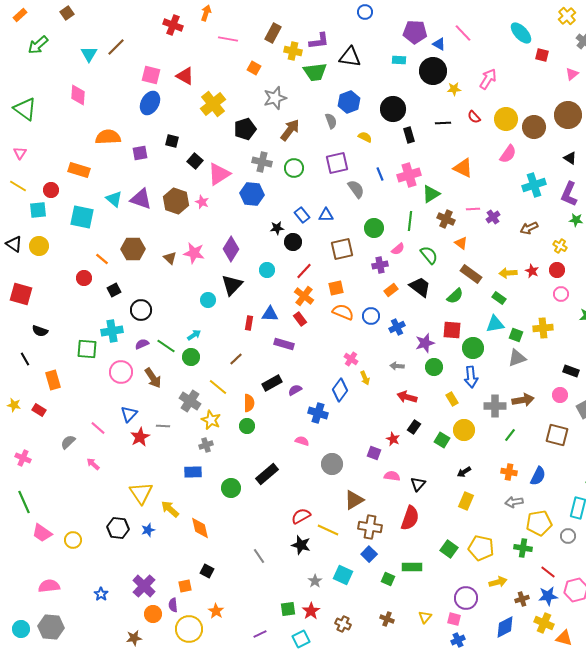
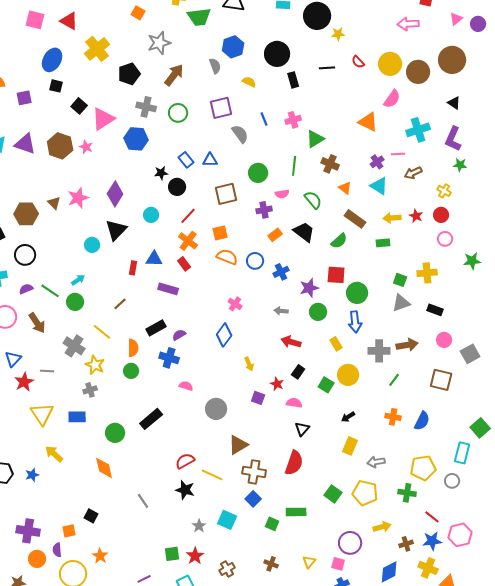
pink arrow: (488, 79) -> (408, 24), moved, turned -125
blue ellipse: (150, 103) -> (52, 60), moved
orange triangle: (463, 168) -> (368, 122), moved
pink cross: (409, 175) -> (293, 120), size x0.7
pink line: (473, 209) -> (398, 154), moved
brown hexagon: (133, 249) -> (26, 214), moved
pink semicircle: (398, 249) -> (282, 194), turned 32
pink star: (194, 253) -> (78, 198), turned -30
green rectangle: (499, 298) -> (383, 243), turned -40
cyan triangle: (495, 324) -> (379, 186), moved, turned 42
black rectangle: (571, 371) -> (435, 310), moved
yellow arrow: (365, 378) -> (249, 364), moved
blue cross: (318, 413) -> (169, 358), moved
pink semicircle: (392, 476) -> (294, 403), moved
yellow triangle: (141, 493) -> (42, 414), moved
gray arrow: (514, 502) -> (376, 462), moved
orange diamond: (200, 528) -> (104, 468), moved
purple cross: (144, 586) -> (28, 531), turned -35
brown cross: (343, 624) -> (227, 569), turned 35

